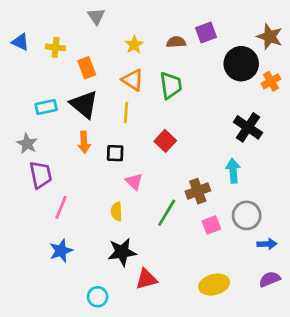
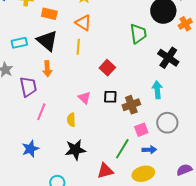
orange rectangle: (87, 68) -> (49, 14), turned -56
green trapezoid: (171, 85) -> (138, 34), moved
black square: (115, 153) -> (110, 97), moved
purple trapezoid: (41, 175) -> (28, 87), moved
pink line: (61, 207) -> (41, 112), moved
green line: (167, 213) -> (122, 149), moved
blue arrow: (267, 244) -> (149, 150), moved
red triangle: (146, 279) -> (105, 171), moved

